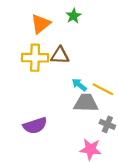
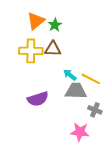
green star: (73, 16) -> (55, 25), moved
purple semicircle: (35, 125) -> (38, 99), moved

